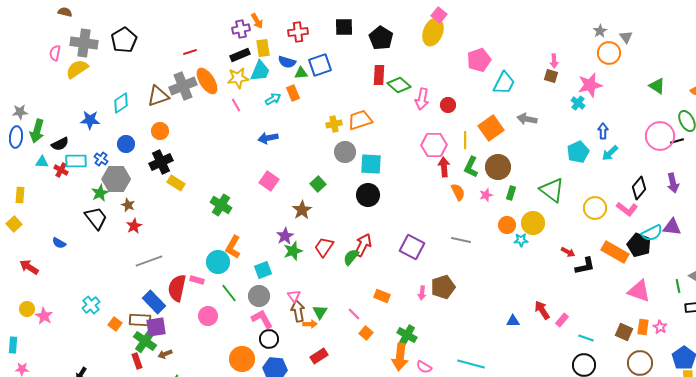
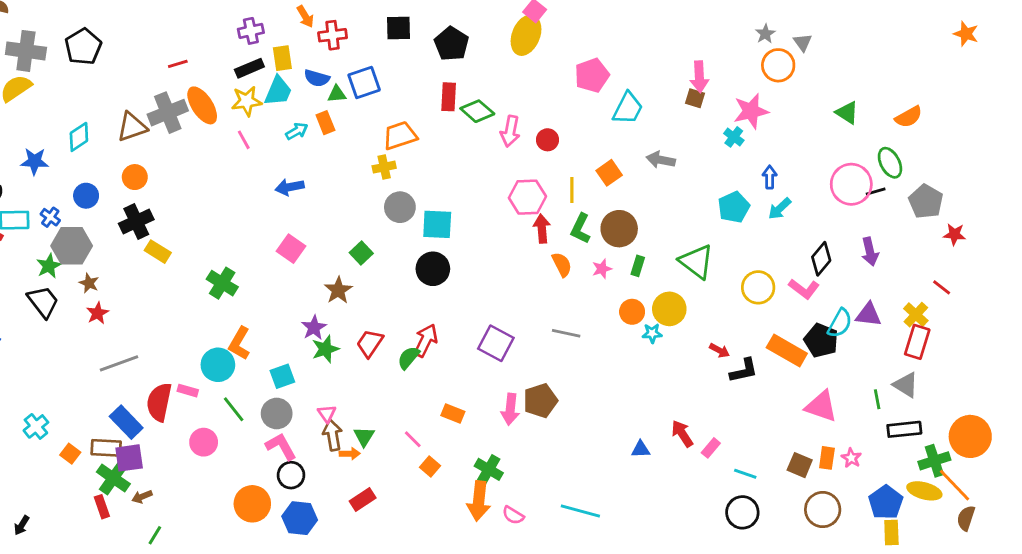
orange arrow: (257, 21) -> (305, 17), moved
pink arrow: (554, 61) -> (699, 77), size x1.5
orange trapezoid: (360, 120) -> (400, 136), moved
orange square: (491, 128) -> (609, 173), size x0.7
cyan semicircle: (652, 233) -> (840, 323), turned -35
pink arrow: (422, 293) -> (510, 409), size x1.5

